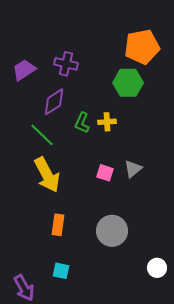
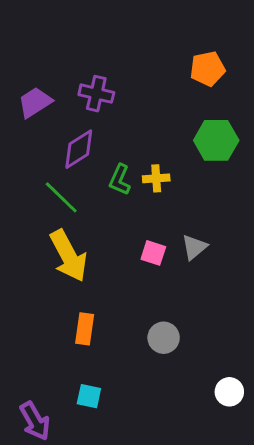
orange pentagon: (142, 47) -> (207, 69), size x0.7
green hexagon: (128, 83) -> (216, 140), moved
gray circle: (112, 231) -> (164, 338), size x0.7

